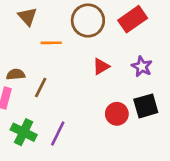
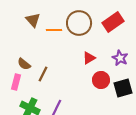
orange line: (51, 43) -> (54, 30), moved
brown semicircle: (16, 74) -> (24, 64), turned -136
red circle: (117, 114) -> (101, 80), moved

